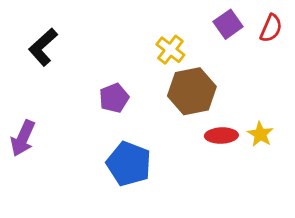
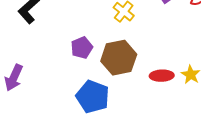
brown hexagon: (192, 91) -> (119, 58), moved

